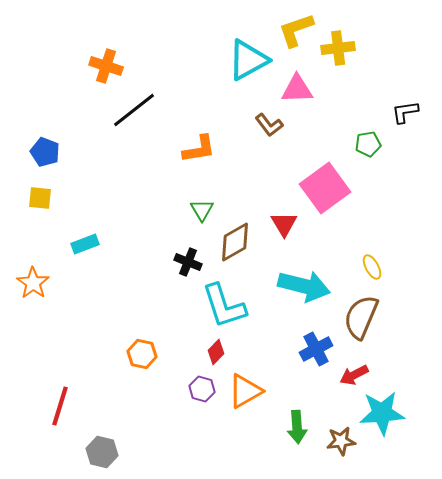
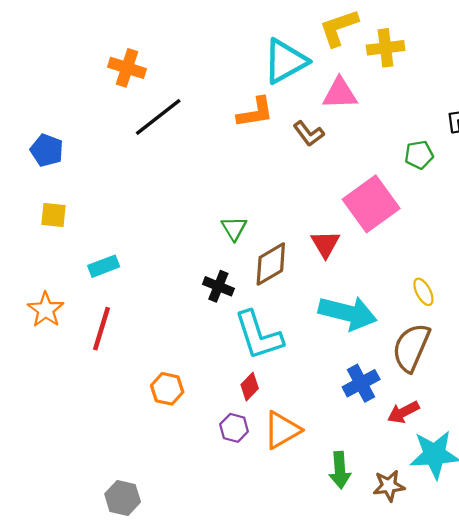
orange L-shape: (199, 149) -> (255, 112), moved
blue pentagon: (45, 152) -> (47, 150), moved
red line: (60, 406) -> (101, 329), moved

